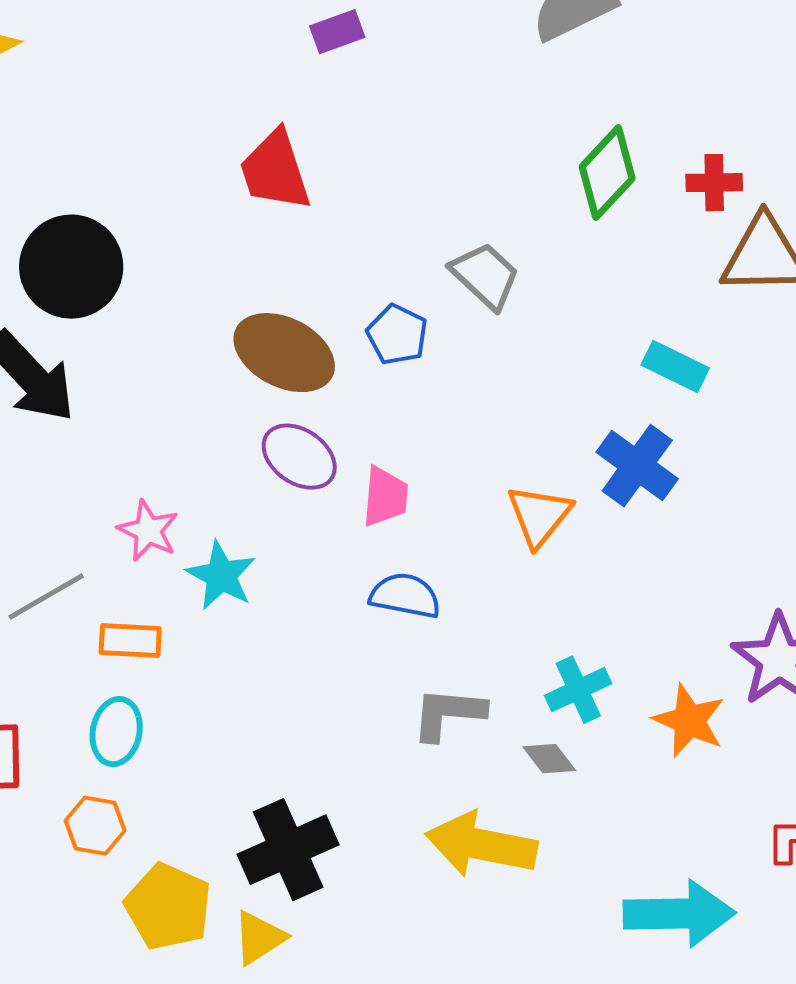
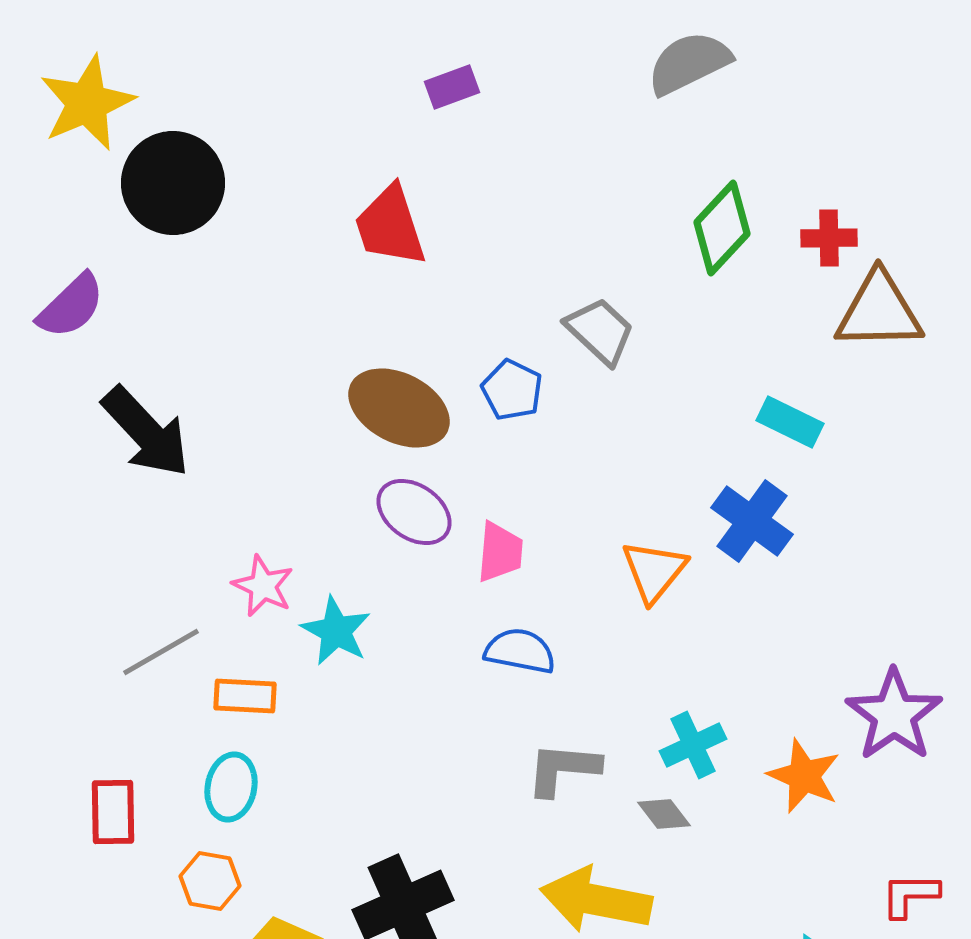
black circle: (71, 267) -> (173, 183), moved

